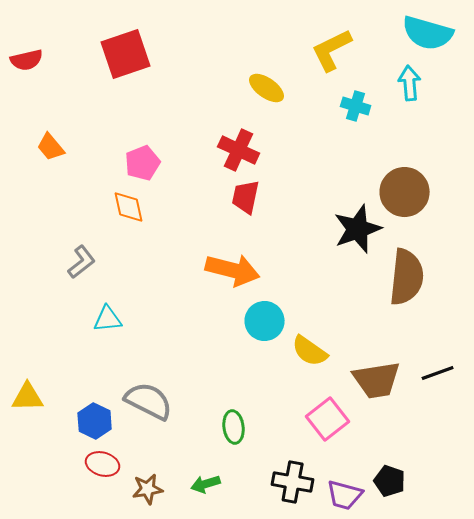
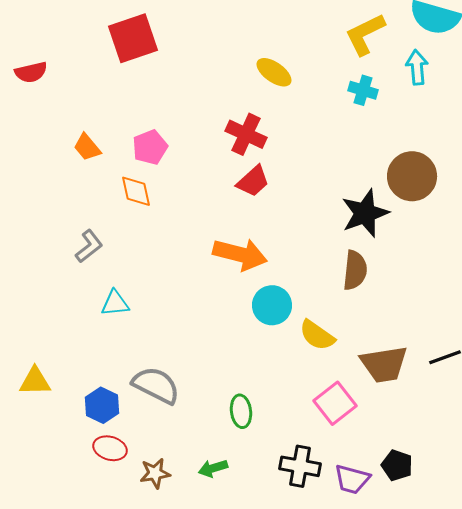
yellow L-shape: (332, 50) -> (365, 34), moved
red semicircle: (27, 60) -> (31, 72), moved
orange trapezoid: (51, 147) -> (87, 147), moved
red trapezoid: (246, 197) -> (253, 181), turned -144
brown semicircle: (407, 277) -> (355, 270), moved, size x0.7

